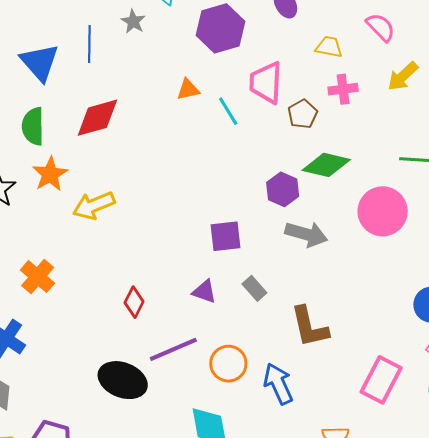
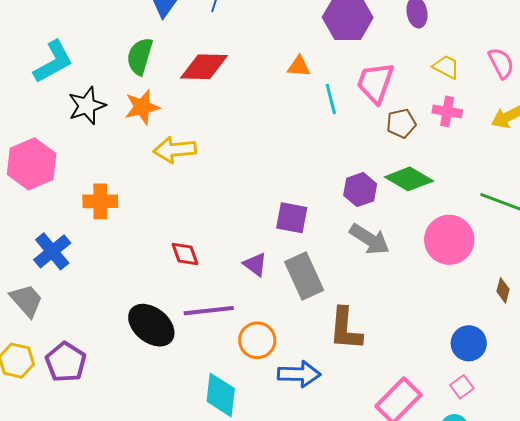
orange cross: (38, 277) -> (100, 201), turned 32
gray rectangle: (254, 288) -> (304, 276), size x1.8
red diamond: (134, 302) -> (185, 254), turned -64
blue arrow: (278, 384) -> (299, 374), turned 99

